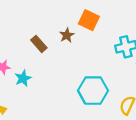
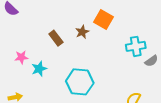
cyan hexagon: (93, 91) -> (80, 82), moved

